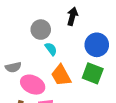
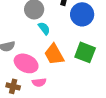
blue circle: (97, 45) -> (82, 14), moved

